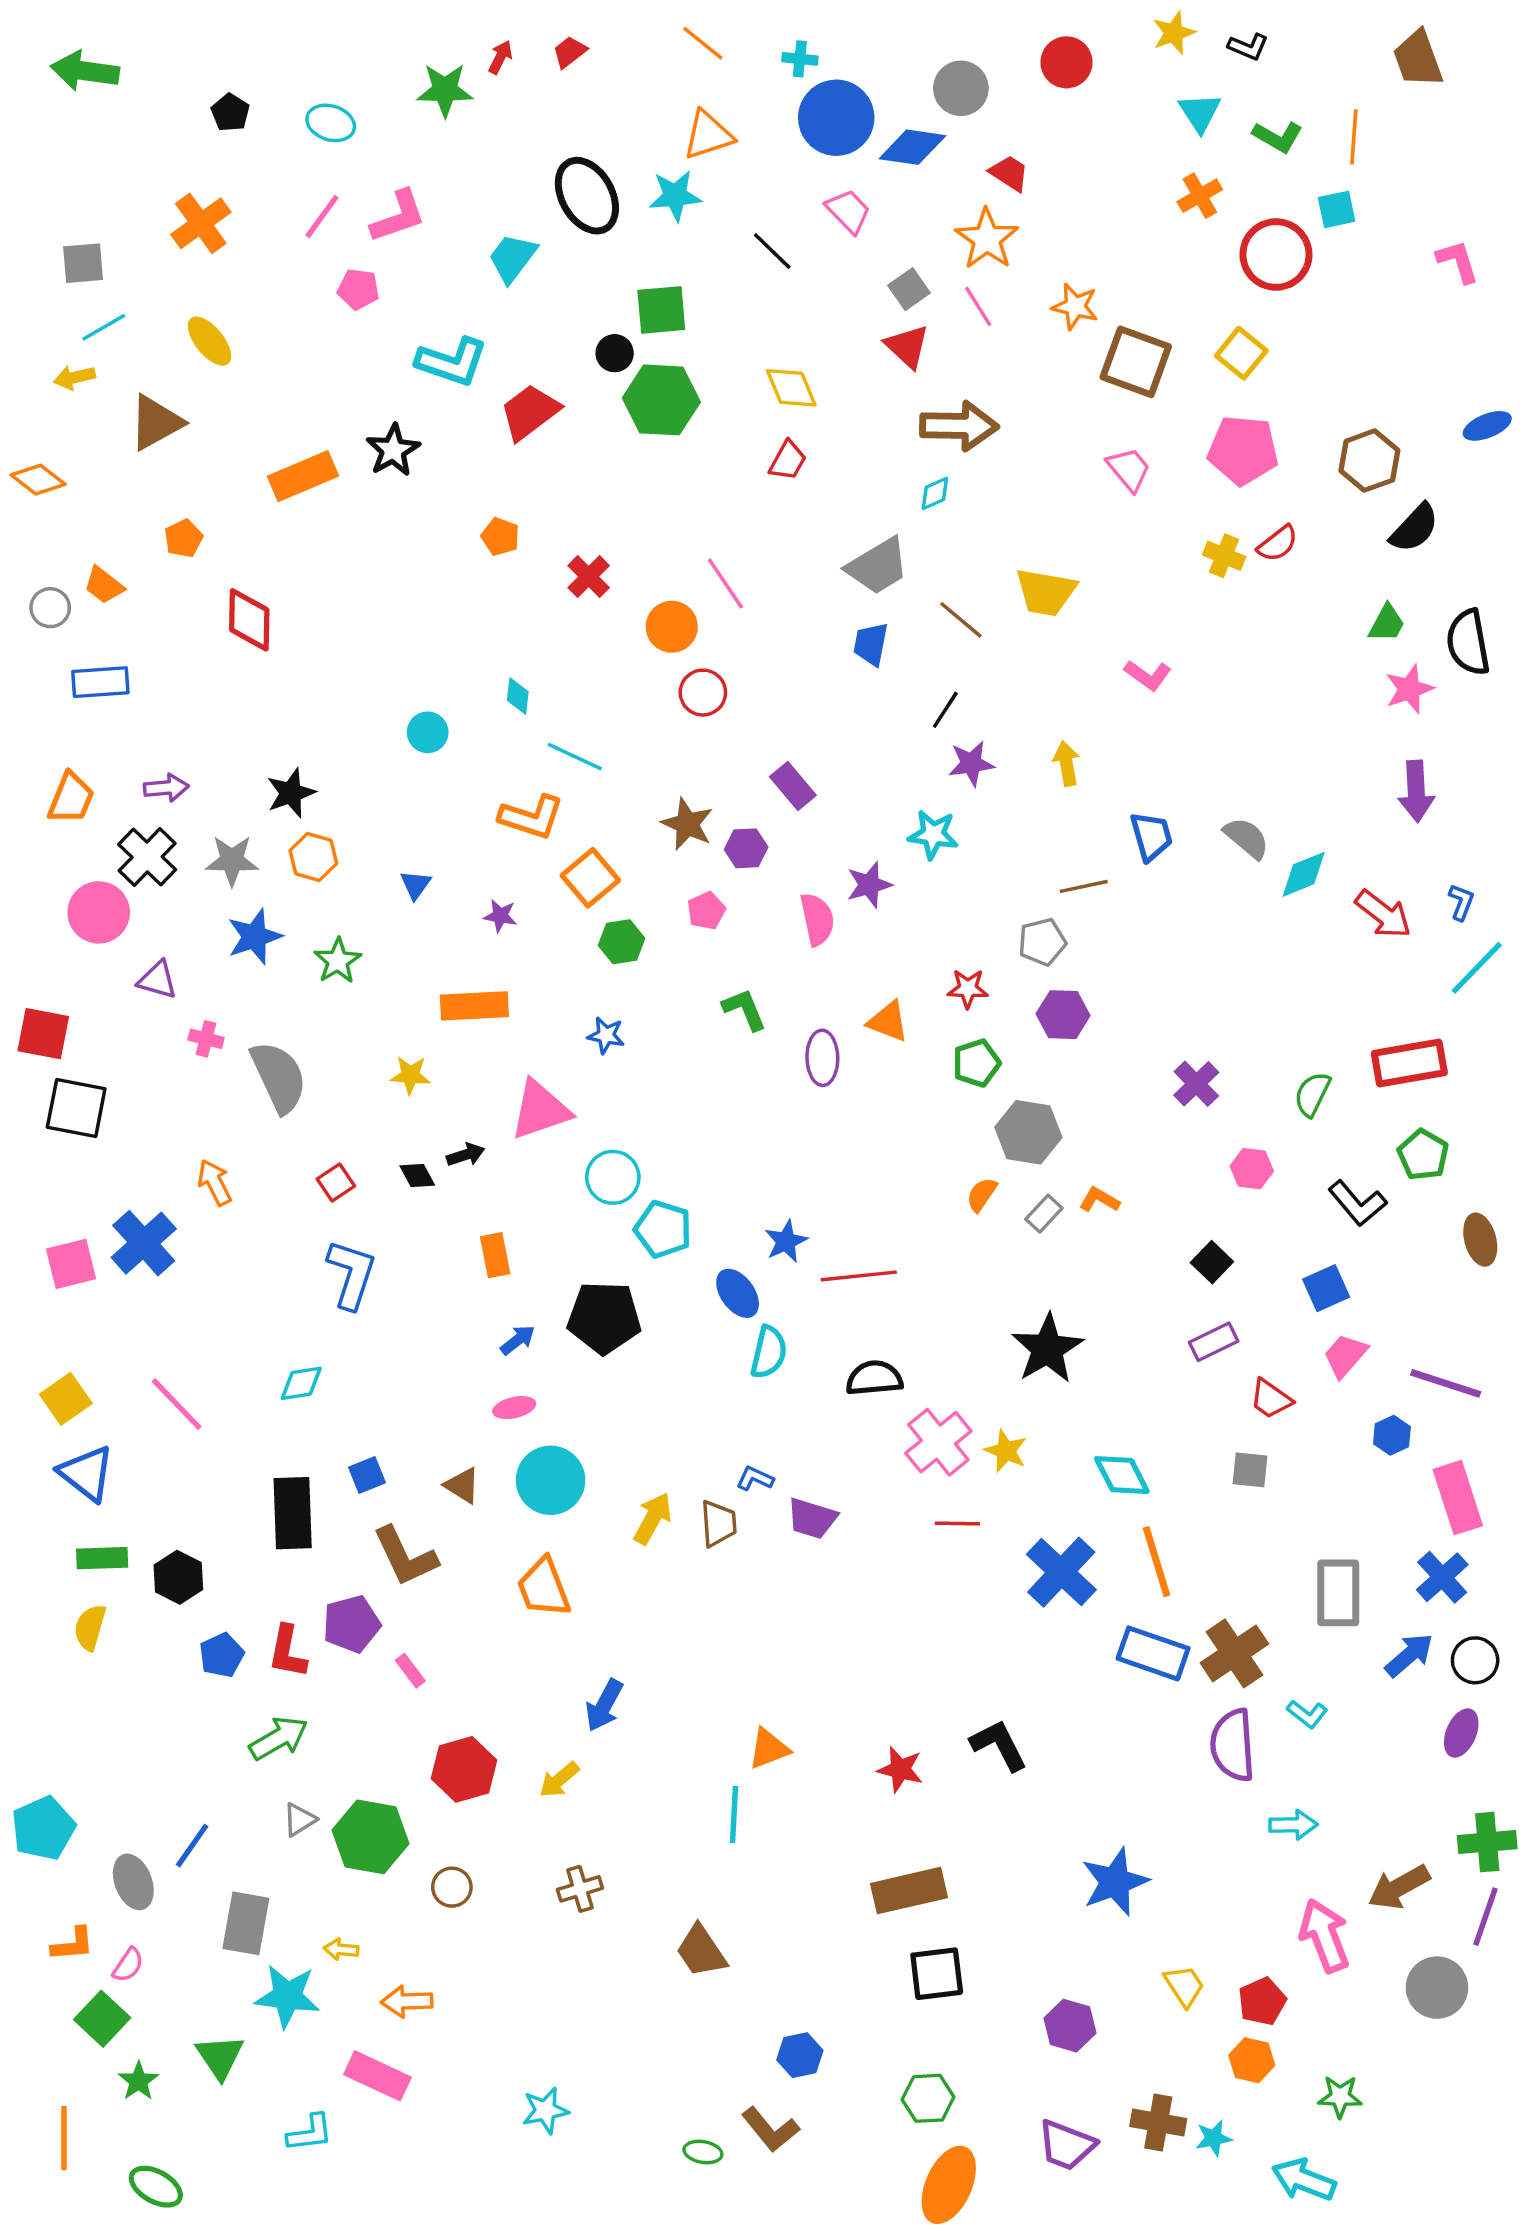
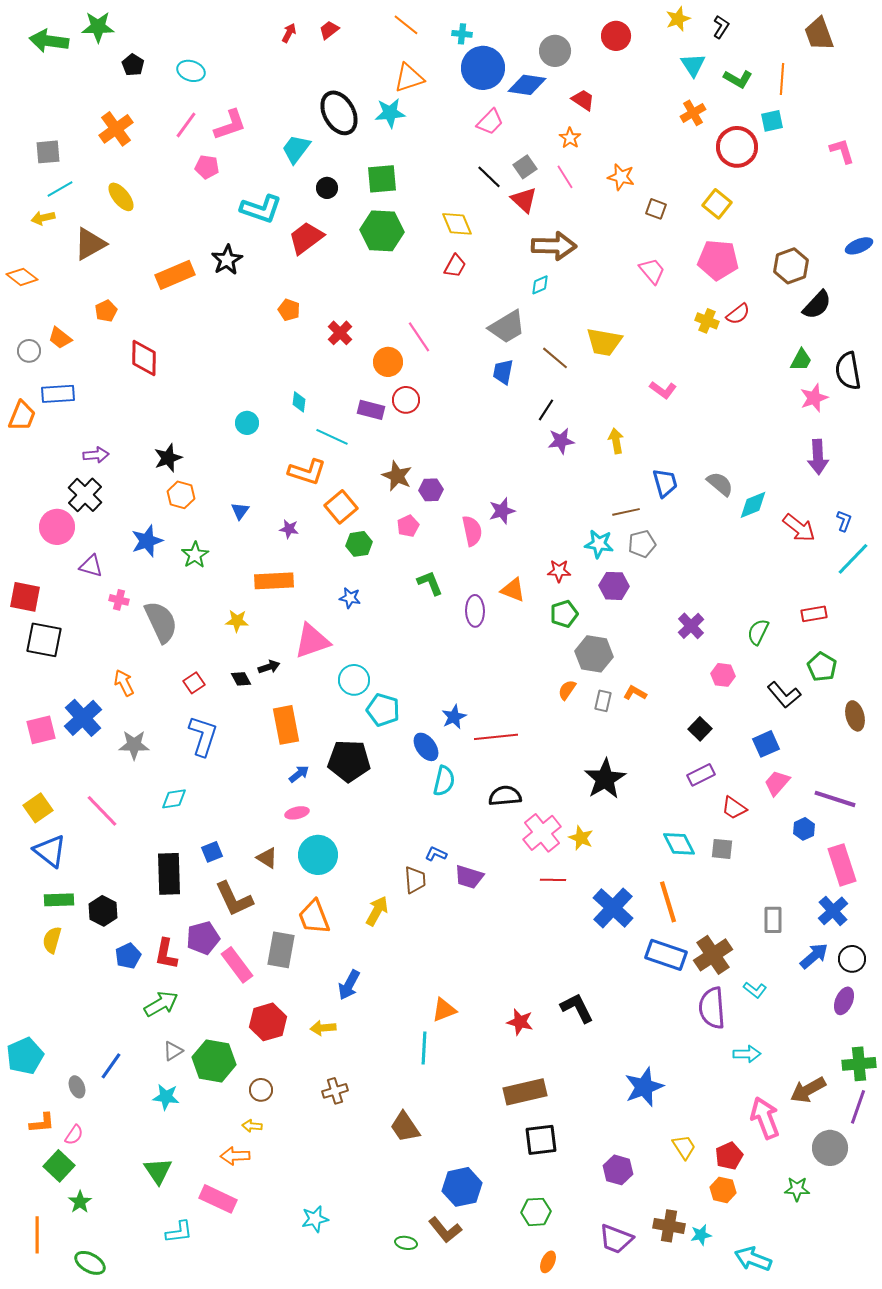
black L-shape: (1248, 47) -> (721, 27), turned -80
green star: (445, 90) -> (98, 27), moved
pink trapezoid: (848, 211) -> (490, 122), turned 88
orange star: (987, 239) -> (570, 138), size x0.6
black line: (772, 251) -> (489, 177), moved
black circle: (615, 353) -> (327, 188), moved
brown square: (1136, 362) -> (656, 209), size x0.5
purple rectangle: (793, 786) -> (371, 410), moved, turned -36
orange trapezoid: (71, 798) -> (22, 416), moved
cyan star: (933, 834) -> (599, 544), moved
gray star: (232, 860) -> (134, 745), moved
gray pentagon: (1042, 942) -> (642, 544), moved
red rectangle: (1409, 1063) -> (814, 614), size x0.6
gray rectangle: (1044, 1214) -> (603, 701), turned -30
orange rectangle: (495, 1255) -> (286, 725), size x1.5
cyan diamond: (1122, 1475) -> (679, 844), moved
yellow arrow: (653, 1518) -> (377, 911), moved
gray rectangle: (1338, 1593) -> (773, 920), size x0.7
pink rectangle: (410, 1671) -> (237, 965), size x1.8
yellow arrow: (559, 1780) -> (323, 1028), turned 35
gray ellipse: (133, 1882) -> (77, 1087), size x0.7
gray rectangle: (246, 1923) -> (281, 950), moved
yellow arrow: (341, 1949) -> (252, 1126), moved
cyan star: (287, 1996) -> (166, 1097), moved, size x0.7
blue hexagon: (800, 2055) -> (462, 1187), size x1.5
green triangle: (220, 2057) -> (158, 1171), moved
green star: (1340, 2097) -> (797, 1189), moved
orange ellipse: (949, 2185) -> (548, 1262), size x0.5

